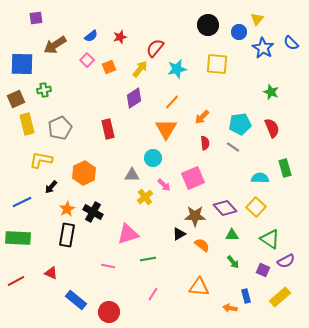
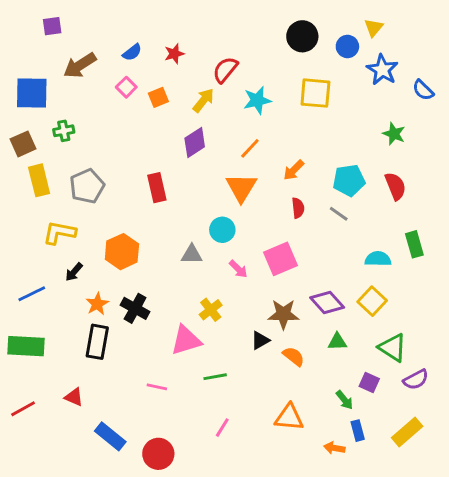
blue semicircle: (291, 43) -> (423, 90), moved
yellow cross: (145, 197) -> (211, 310), moved
green arrow: (233, 262) -> (345, 400), moved
purple square: (263, 270) -> (369, 383), moved

